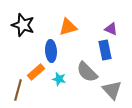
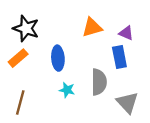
orange triangle: (68, 27) -> (92, 27), moved
orange rectangle: (36, 72) -> (18, 58), moved
gray semicircle: (87, 72) -> (99, 82), turned -135

